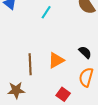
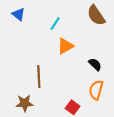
orange triangle: (56, 60) -> (65, 46), moved

